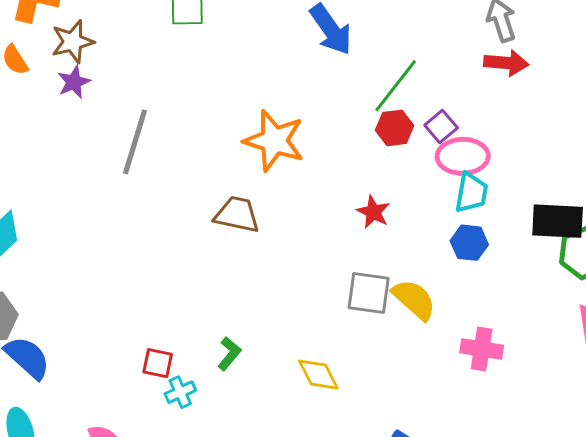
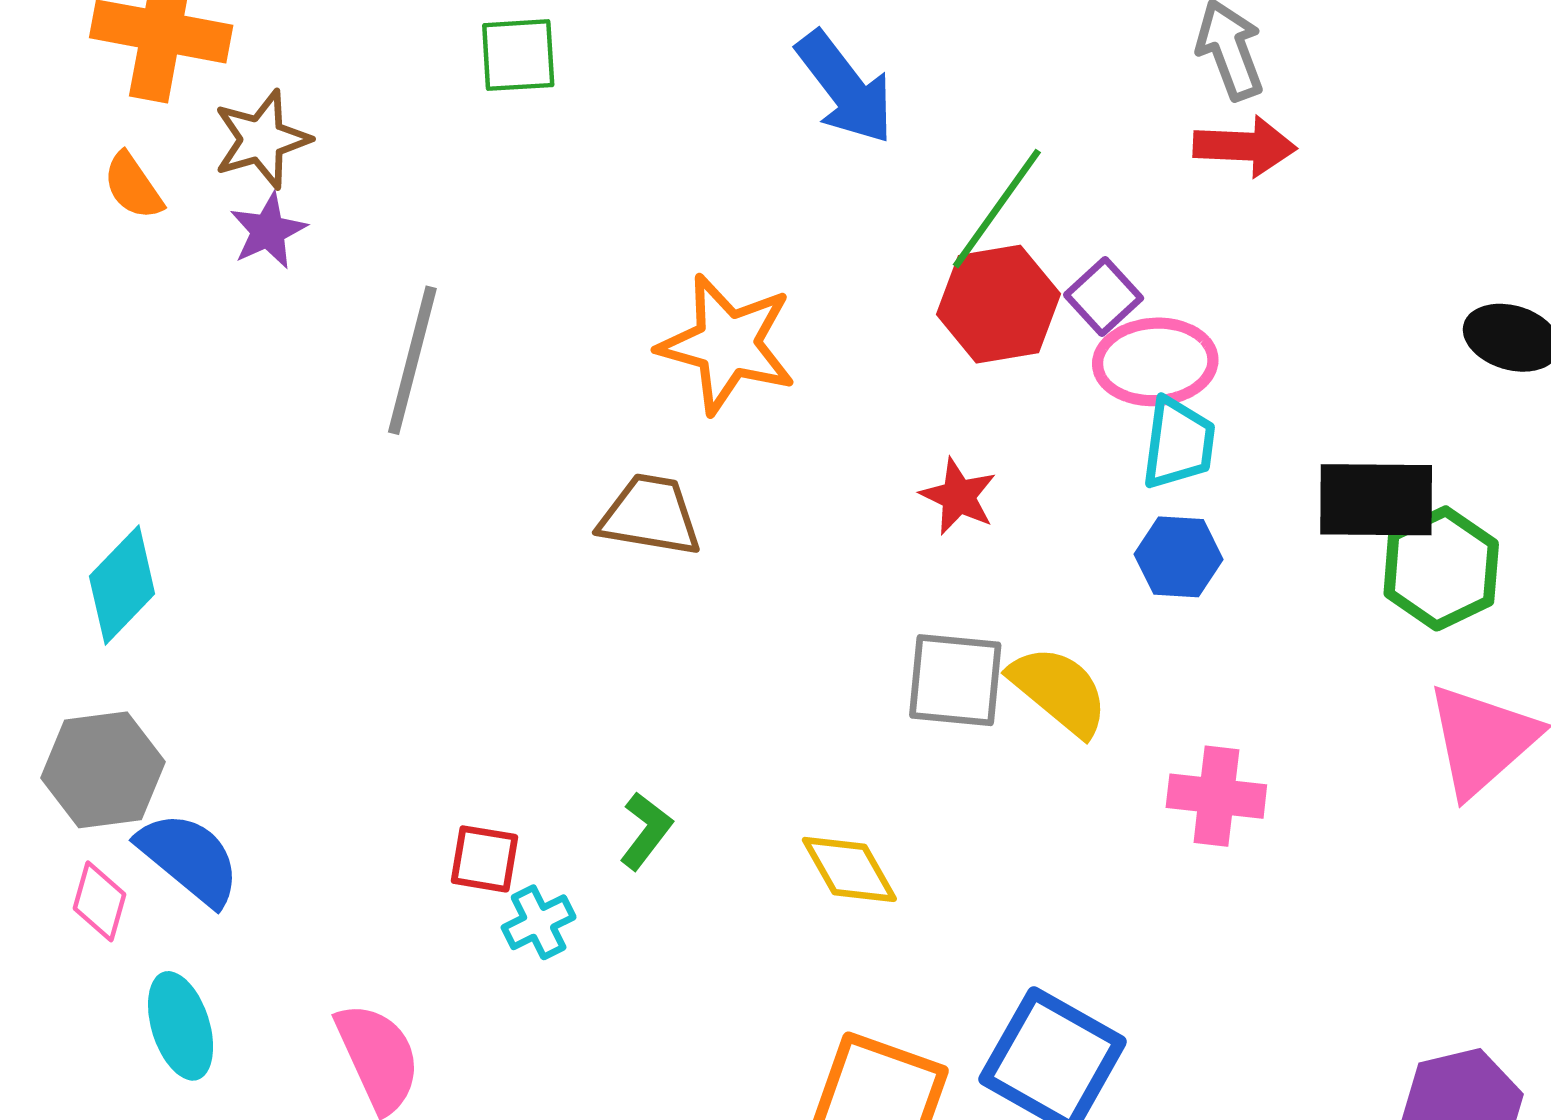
red hexagon: (395, 128) -> (998, 304), size x1.4

